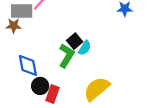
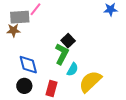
cyan semicircle: (85, 48) -> (73, 69), moved
black circle: (40, 86) -> (24, 86), moved

